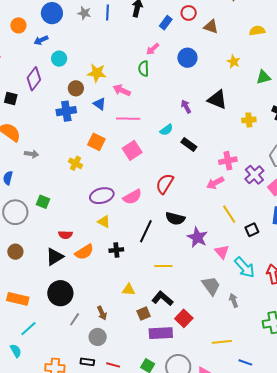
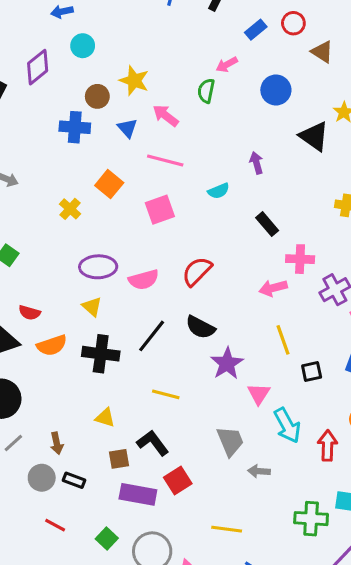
black triangle: (217, 100) -> (314, 136), moved
black rectangle: (189, 145) -> (267, 224), moved
black cross: (116, 250) -> (101, 354), size x1.6
gray arrow: (234, 300) -> (259, 471), turned -80
black rectangle: (87, 362) -> (74, 480), moved

